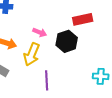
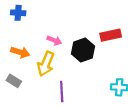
red rectangle: (83, 19) -> (111, 35), moved

